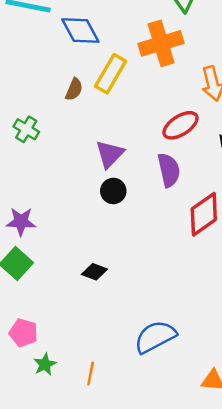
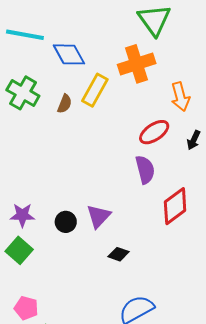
green cross: (26, 129) -> (23, 93), moved, size x1.5
purple triangle: (110, 154) -> (98, 216), moved
black circle: (113, 191) -> (66, 222), moved
black diamond: (94, 272) -> (119, 254), moved

